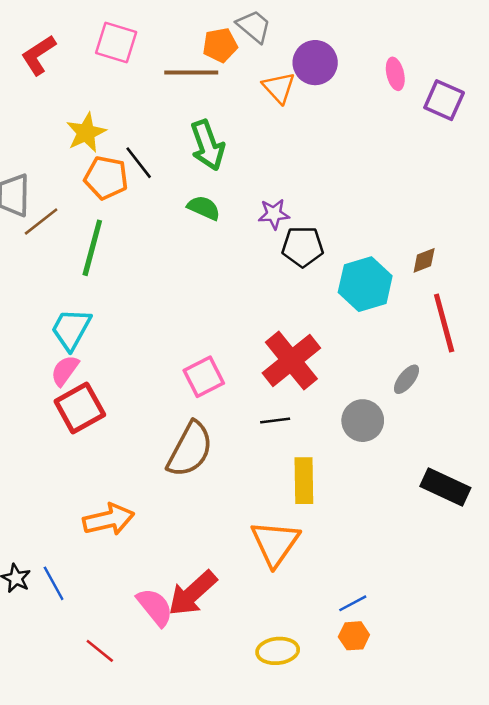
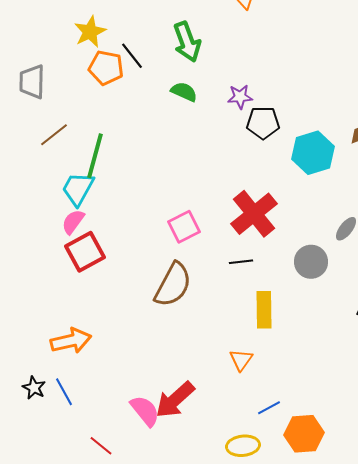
brown line: (41, 222) -> (54, 135), moved
green line: (92, 248) -> (95, 156), moved
orange arrow: (109, 519) -> (71, 341), moved
orange triangle: (275, 543) -> (241, 360), size x0.6
blue line: (353, 603) -> (269, 408), moved
orange hexagon: (354, 636) -> (304, 434), size x1.6

